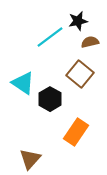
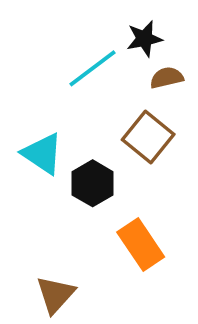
orange rectangle: (76, 132) -> (141, 244), turned -68

